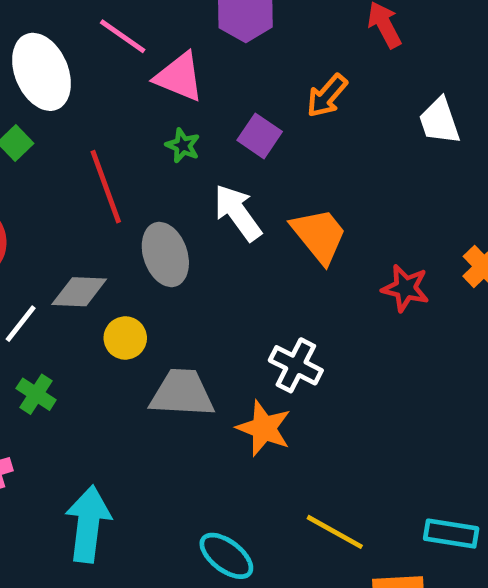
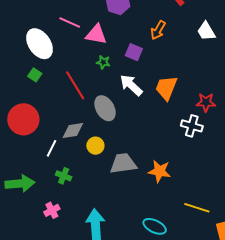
orange trapezoid: (319, 235) -> (166, 88), turned -108
white cross: (296, 365) -> (192, 126), moved

